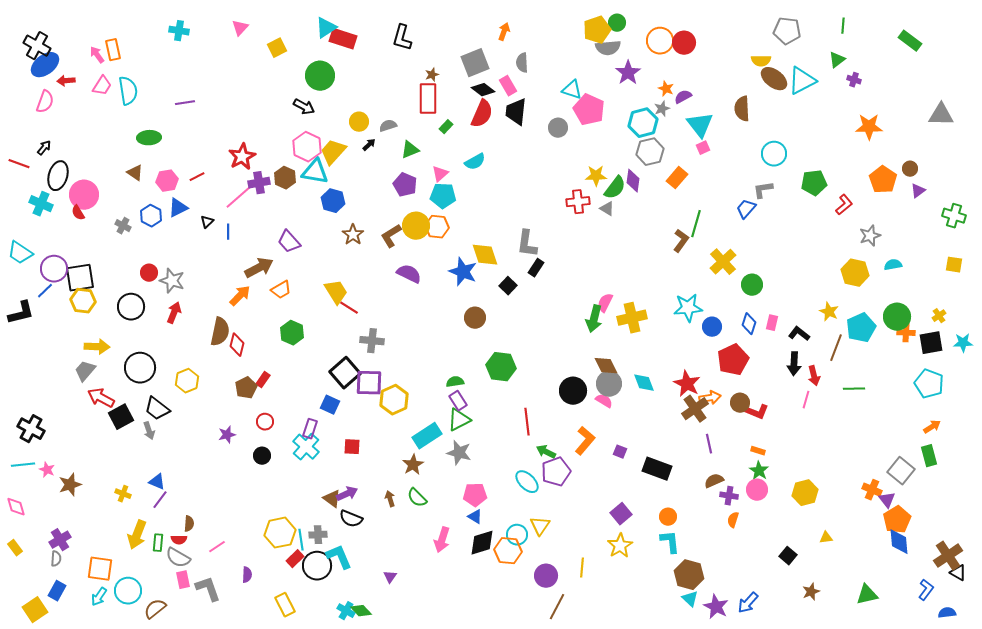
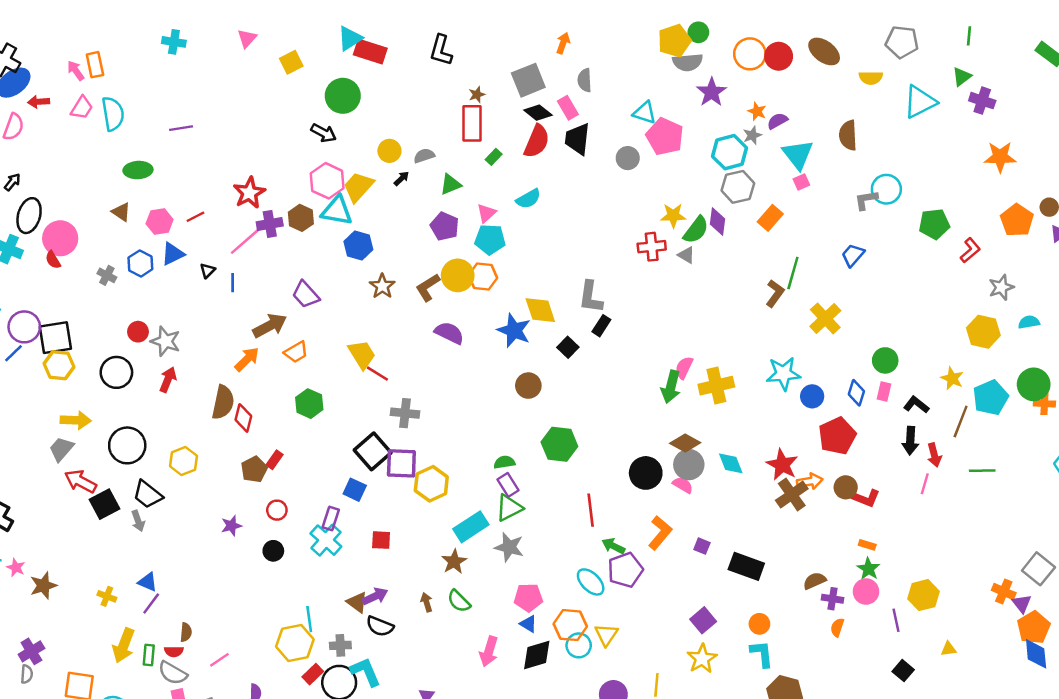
brown ellipse: (774, 79) -> (824, 51), moved
purple cross: (854, 80) -> (982, 101), size x1.5
gray L-shape: (763, 190) -> (866, 200), moved
green circle: (752, 285) -> (885, 360), moved
brown diamond: (606, 366) -> (685, 443), turned -35
purple line: (709, 444) -> (896, 620), moved
cyan line: (301, 540) -> (309, 619), moved
orange hexagon: (508, 551) -> (570, 625), moved

